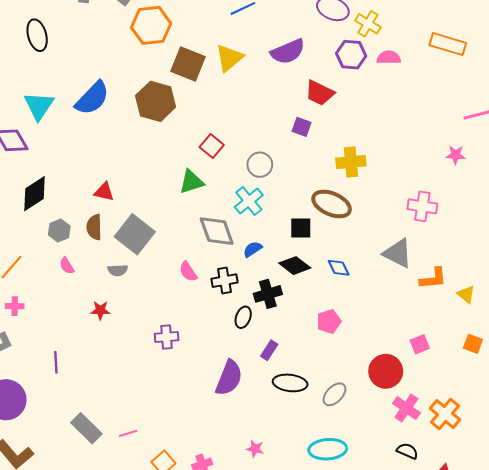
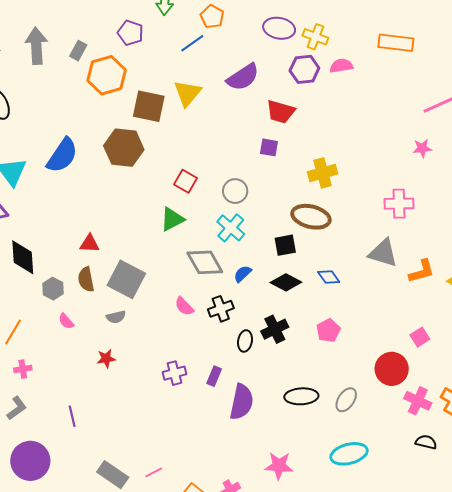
black diamond: (34, 194) -> (23, 257), turned -51
black cross: (268, 294) -> (275, 329), moved
purple rectangle: (269, 350) -> (214, 376), moved
pink star: (255, 449) -> (279, 466), size x1.6

